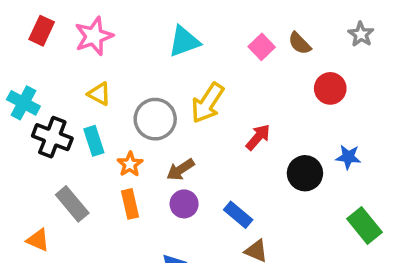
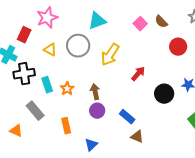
red rectangle: (42, 31) -> (24, 35), moved
gray circle: (155, 119) -> (78, 46), moved
black cross: (52, 137) -> (24, 74), turned -30
cyan rectangle: (94, 141) -> (47, 85), moved
brown arrow: (180, 170) -> (95, 92), turned 112
orange rectangle: (130, 204) -> (66, 126), moved

